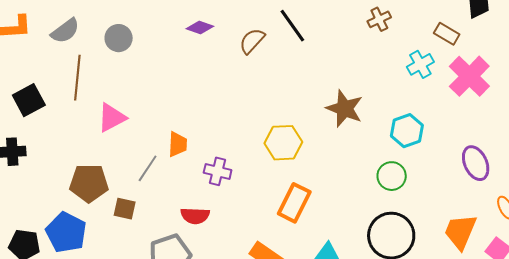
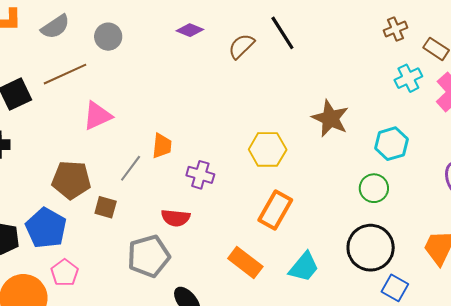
brown cross: (379, 19) -> (395, 29), moved
brown line: (77, 78) -> (65, 74), turned 57

